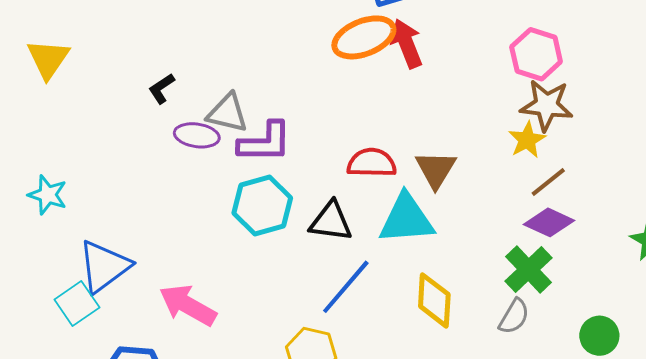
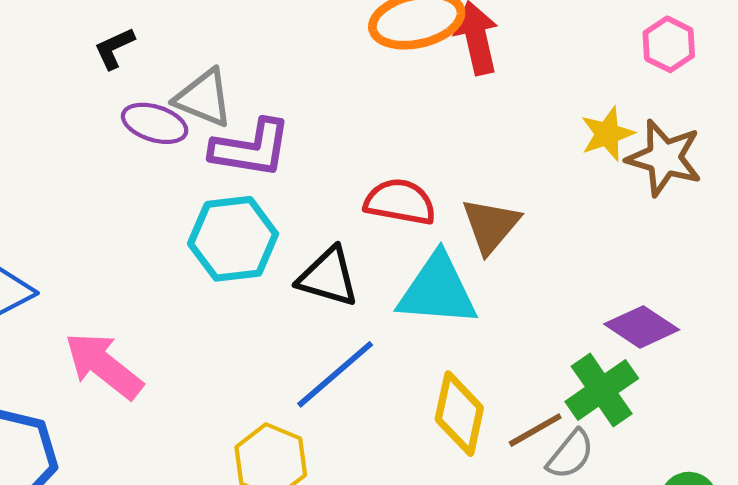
pink hexagon: (536, 54) -> (669, 44), moved, size x0.7
yellow star: (527, 140) -> (607, 134), moved
brown line: (548, 182) -> (535, 430), moved

